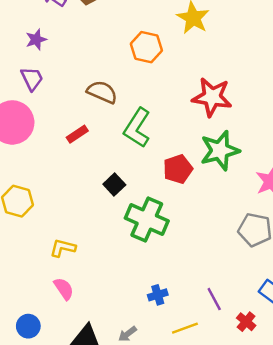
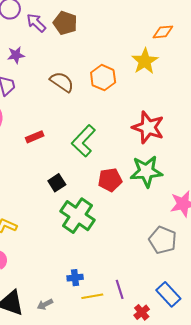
brown semicircle: (102, 92) -> (62, 82), moved
yellow line: (185, 328) -> (92, 296), moved

